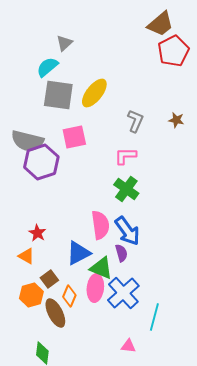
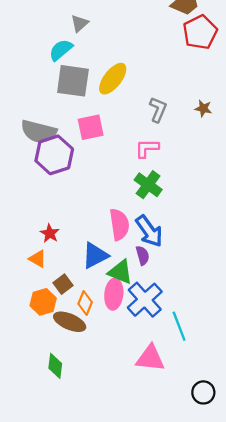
brown ellipse: (55, 313) -> (70, 322), turned -40
cyan line: (154, 317) -> (179, 326), turned -36
pink triangle: (128, 346) -> (150, 358), size x1.8

